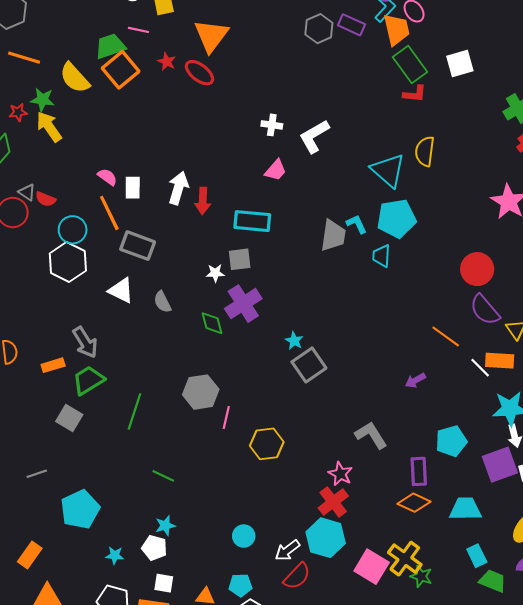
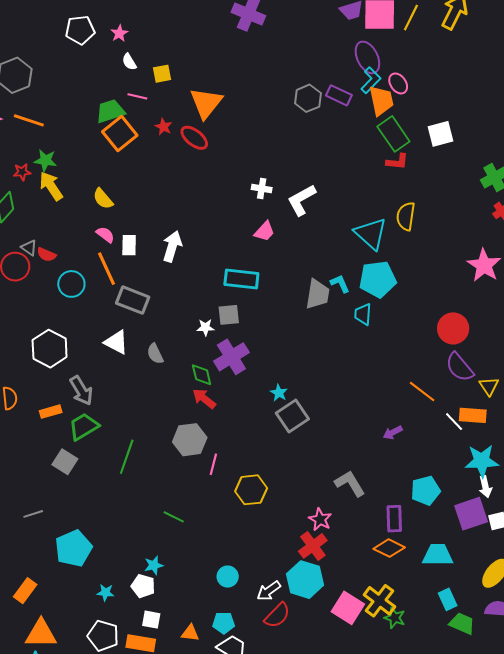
yellow semicircle: (75, 78) -> (103, 199), moved, size x0.7
red arrow: (203, 201) -> (204, 399), moved, turned 125
white hexagon: (68, 262) -> (50, 349), moved
green line: (163, 476) -> (174, 517), moved

